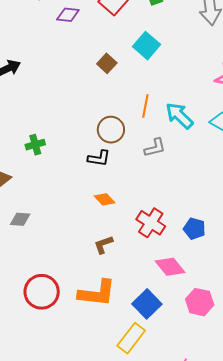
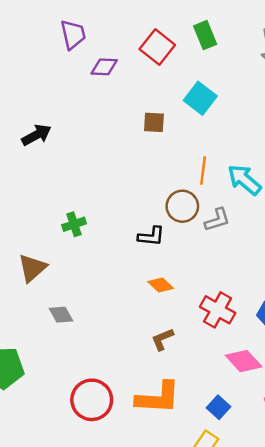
brown square: (107, 63) -> (154, 122), turned -36
brown circle: (111, 130) -> (182, 206), moved
gray diamond: (20, 219) -> (61, 315), turned 60
blue square: (147, 304) -> (218, 407), size x0.7

